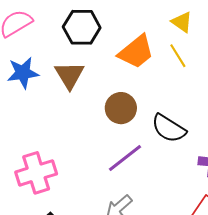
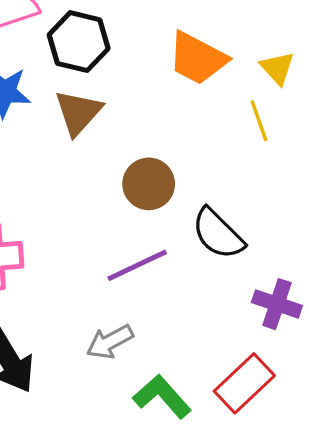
black hexagon: (82, 27) -> (79, 42), moved
orange trapezoid: (136, 52) -> (198, 58), moved, turned 54

